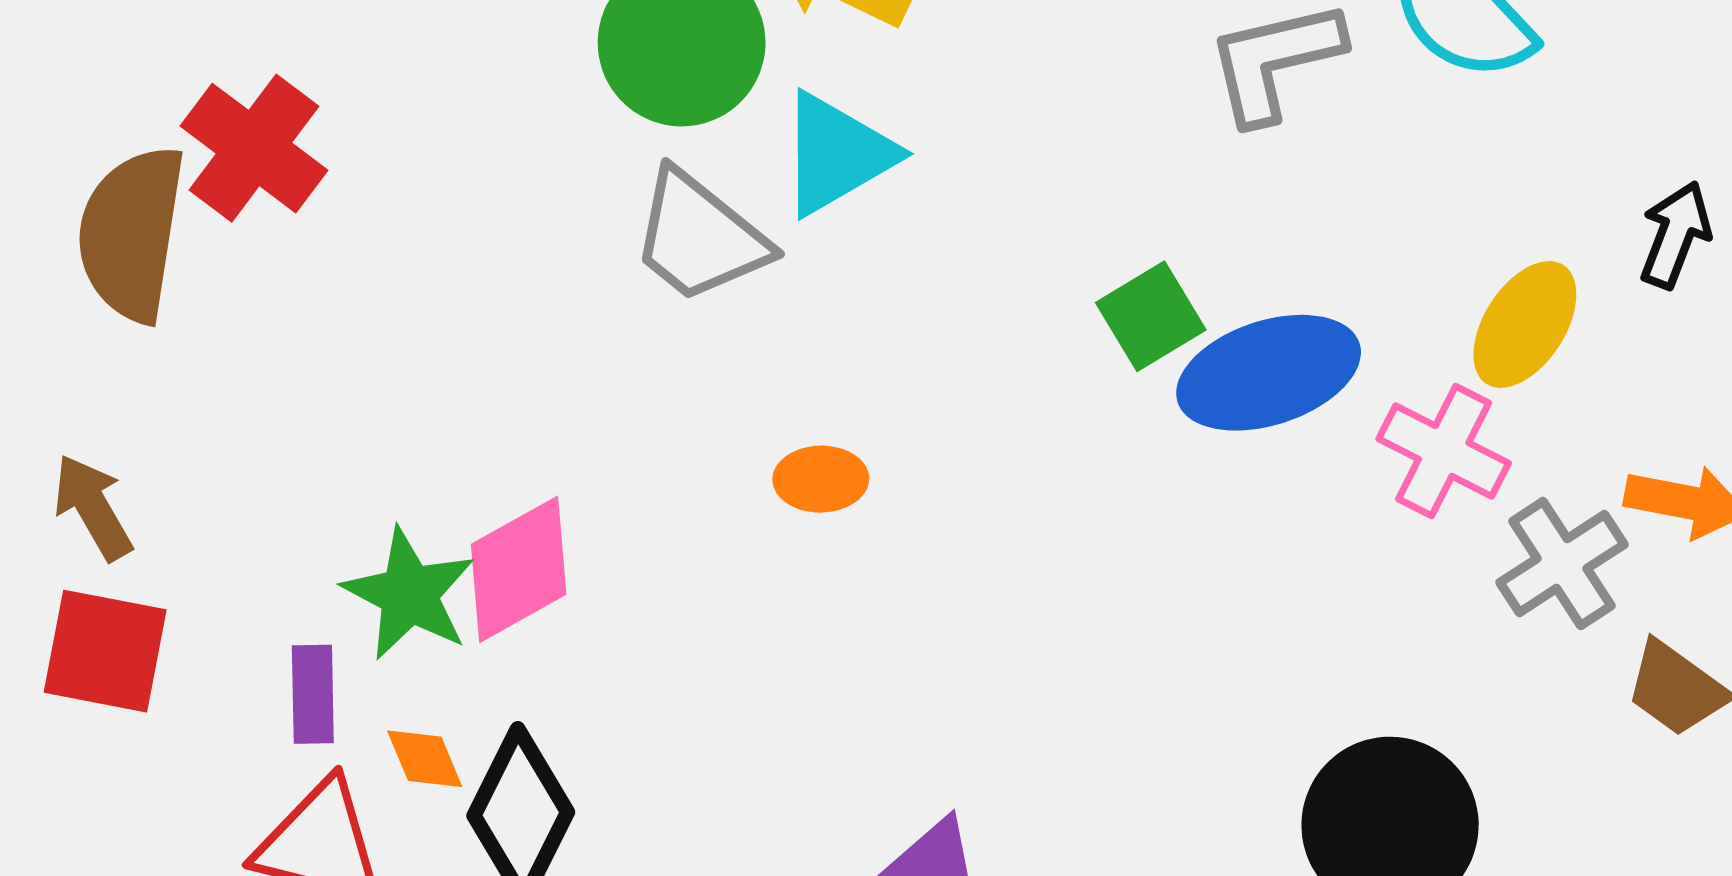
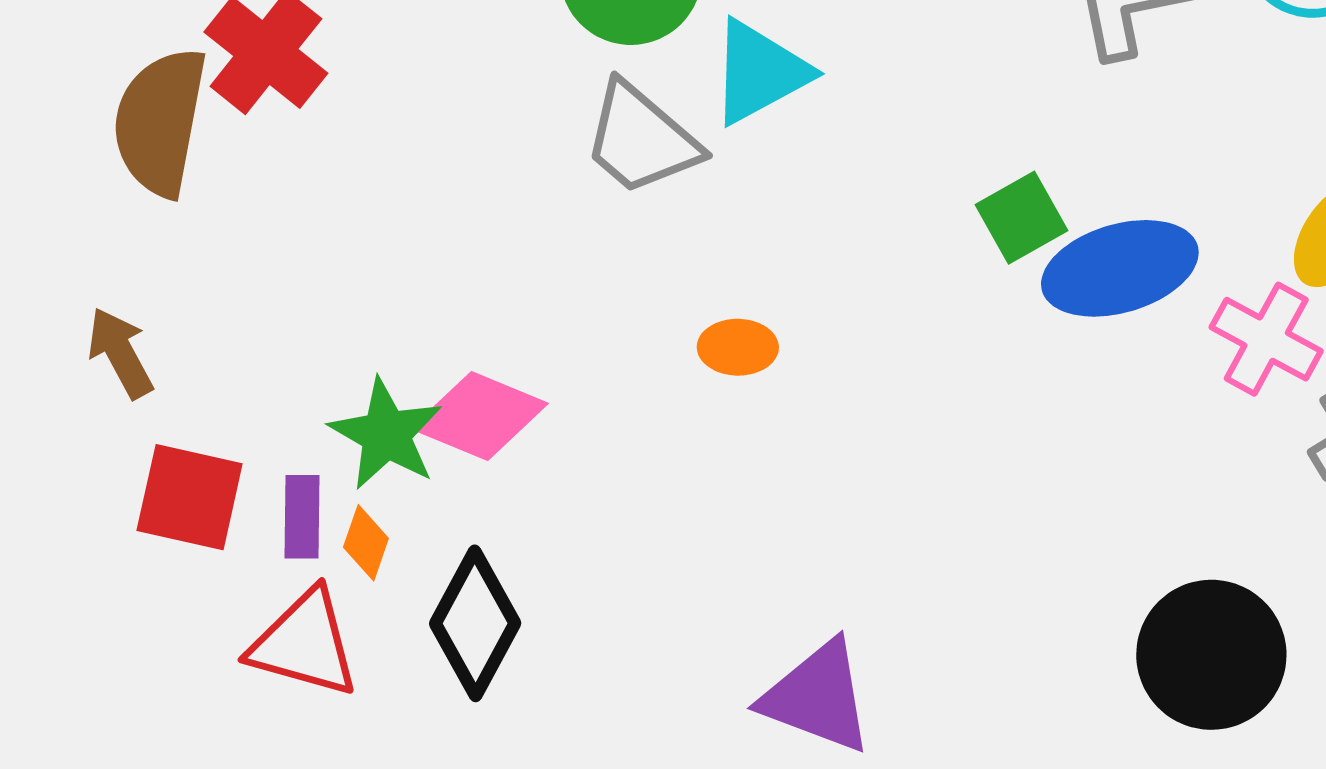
pink diamond: (519, 569) -> (480, 416), turned 50
red square: (105, 651) -> (190, 497), moved
orange diamond: (425, 759) -> (366, 543), moved, turned 40

